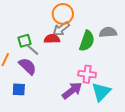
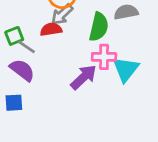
pink cross: (87, 74) -> (104, 57), moved
purple arrow: (72, 91) -> (83, 77), moved
cyan triangle: (101, 92) -> (126, 69), moved

